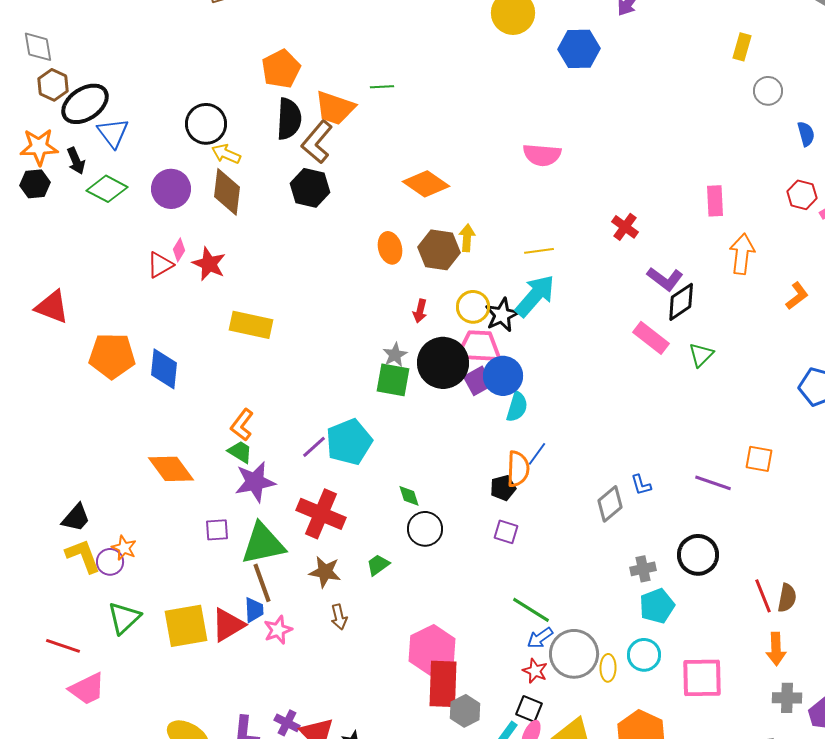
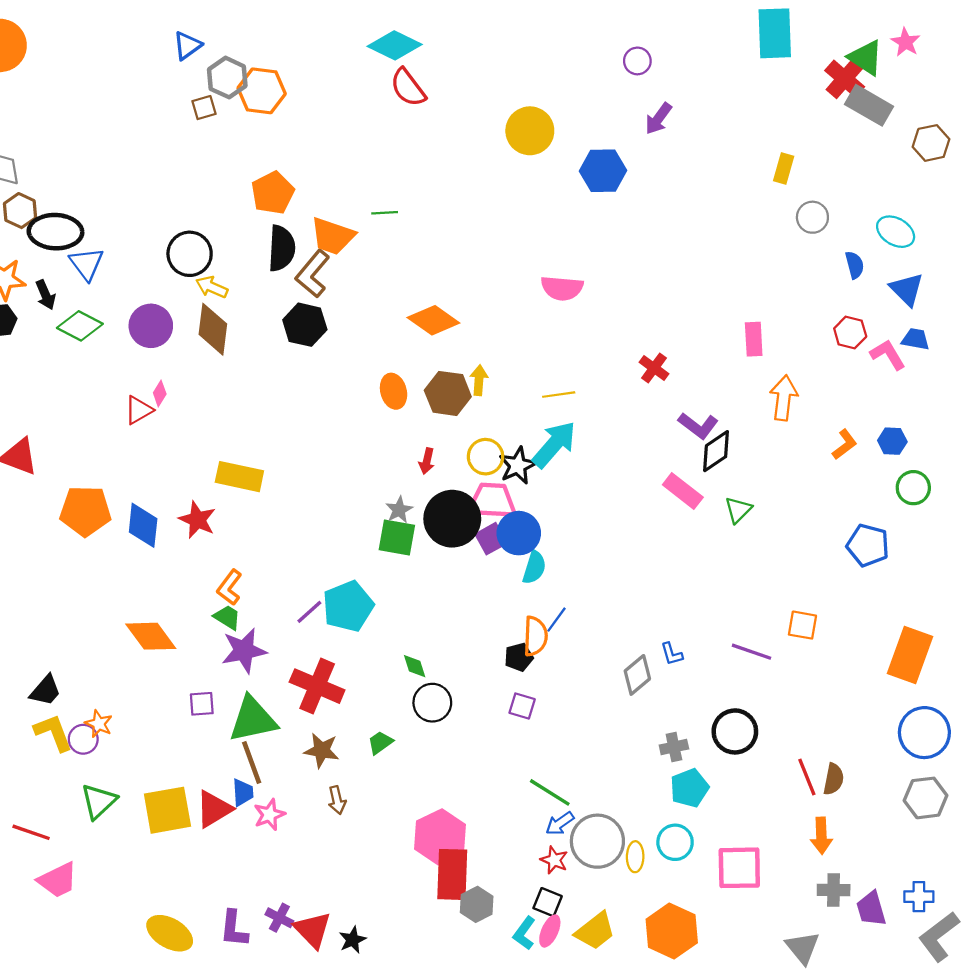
black ellipse: (85, 104) -> (55, 232), turned 36
red star: (209, 264) -> (197, 520), moved

